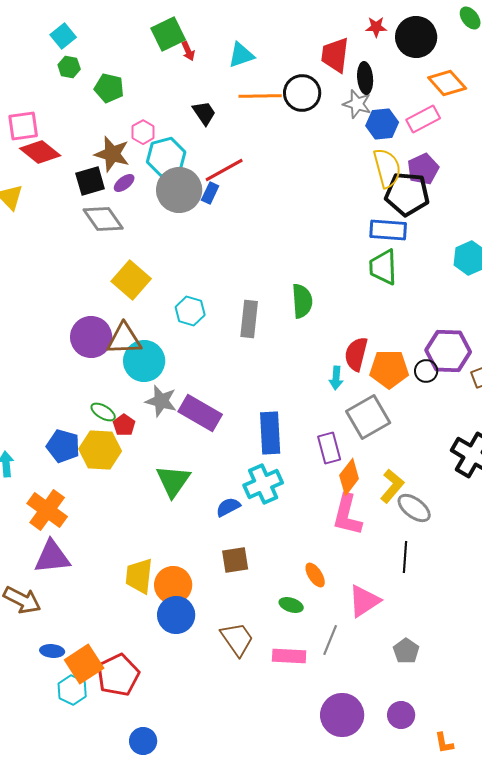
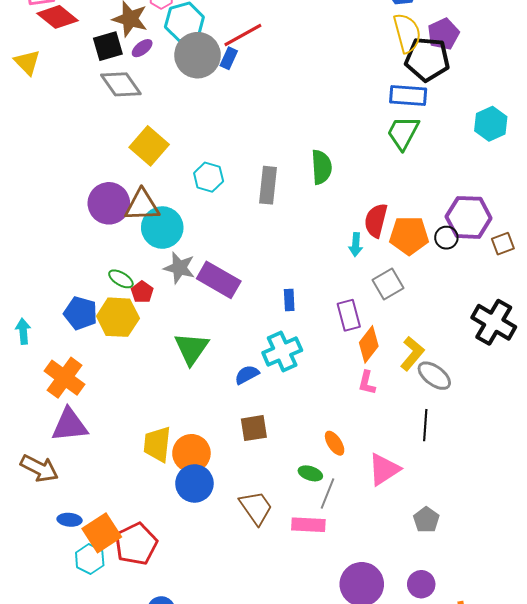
green trapezoid: (383, 267) -> (403, 133), turned 30
gray square: (368, 417) -> (388, 284), size x0.7
blue rectangle: (270, 433) -> (289, 300), size x0.5
pink L-shape: (347, 515) -> (367, 383), size x0.6
gray line: (330, 640) -> (327, 494), moved

